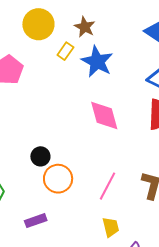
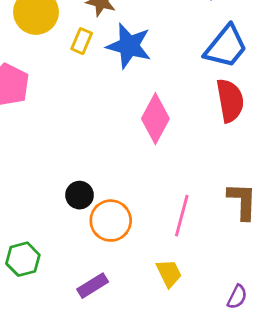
pink diamond: (104, 115) -> (155, 119), turned 56
yellow trapezoid: (111, 227) -> (169, 273), moved

